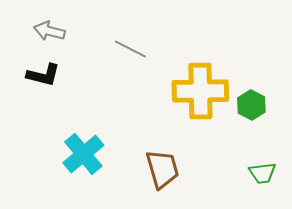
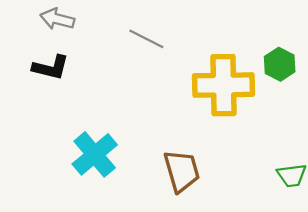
green hexagon: (251, 105) -> (280, 64), moved

